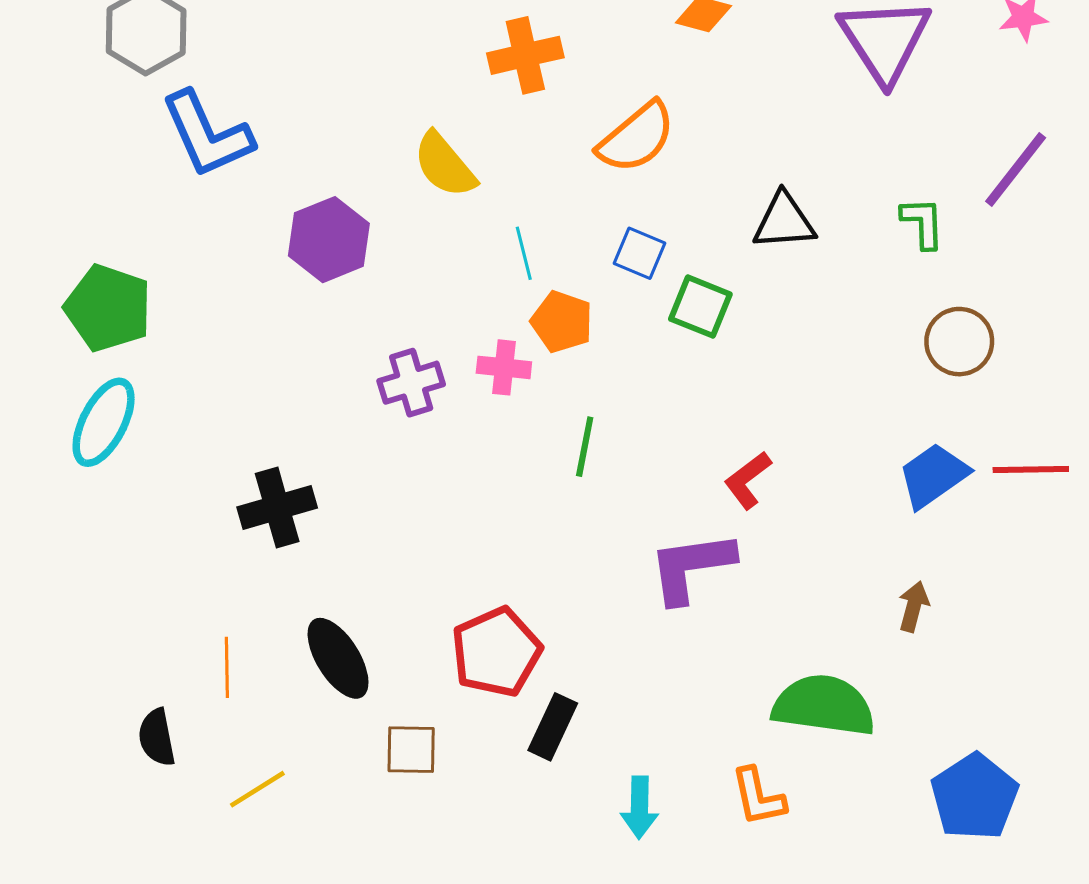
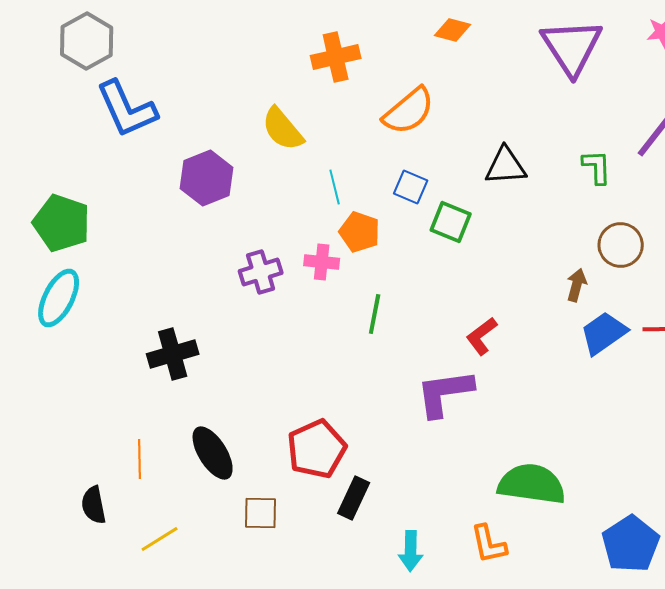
brown arrow: (914, 607) -> (577, 285), moved

